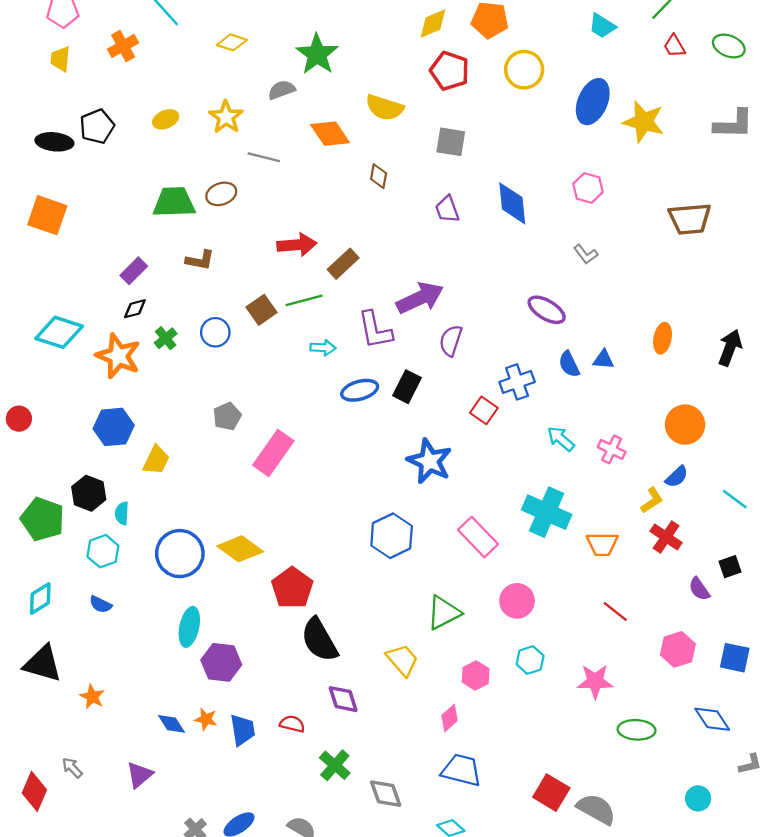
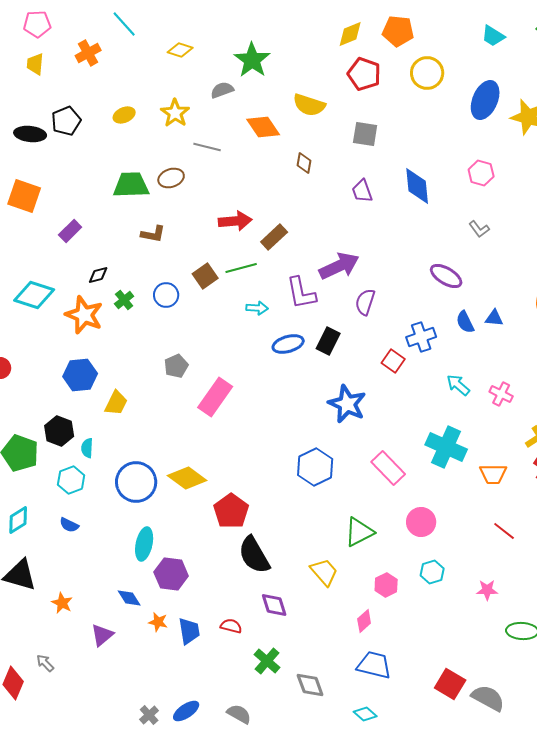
purple rectangle: (134, 271) -> (70, 231), moved
pink star: (595, 681) -> (487, 590), size x0.7
blue diamond: (172, 724) -> (129, 598), moved
purple triangle: (140, 775) -> (102, 635), moved

